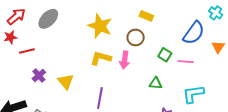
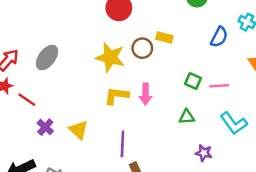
blue semicircle: (194, 33) -> (219, 37), moved, size x0.7
brown circle: (136, 37) -> (142, 48), moved
red line: (27, 51) -> (27, 100), turned 56
cyan L-shape: (193, 94) -> (234, 123), turned -110

